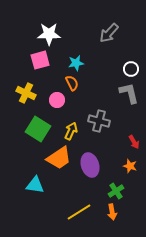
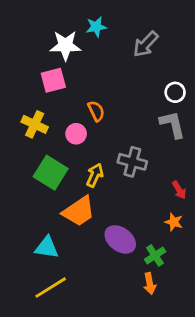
cyan star: (76, 63) -> (96, 27), moved
purple ellipse: (90, 165) -> (120, 239), moved, turned -35
yellow line: (79, 212) -> (51, 288), moved

